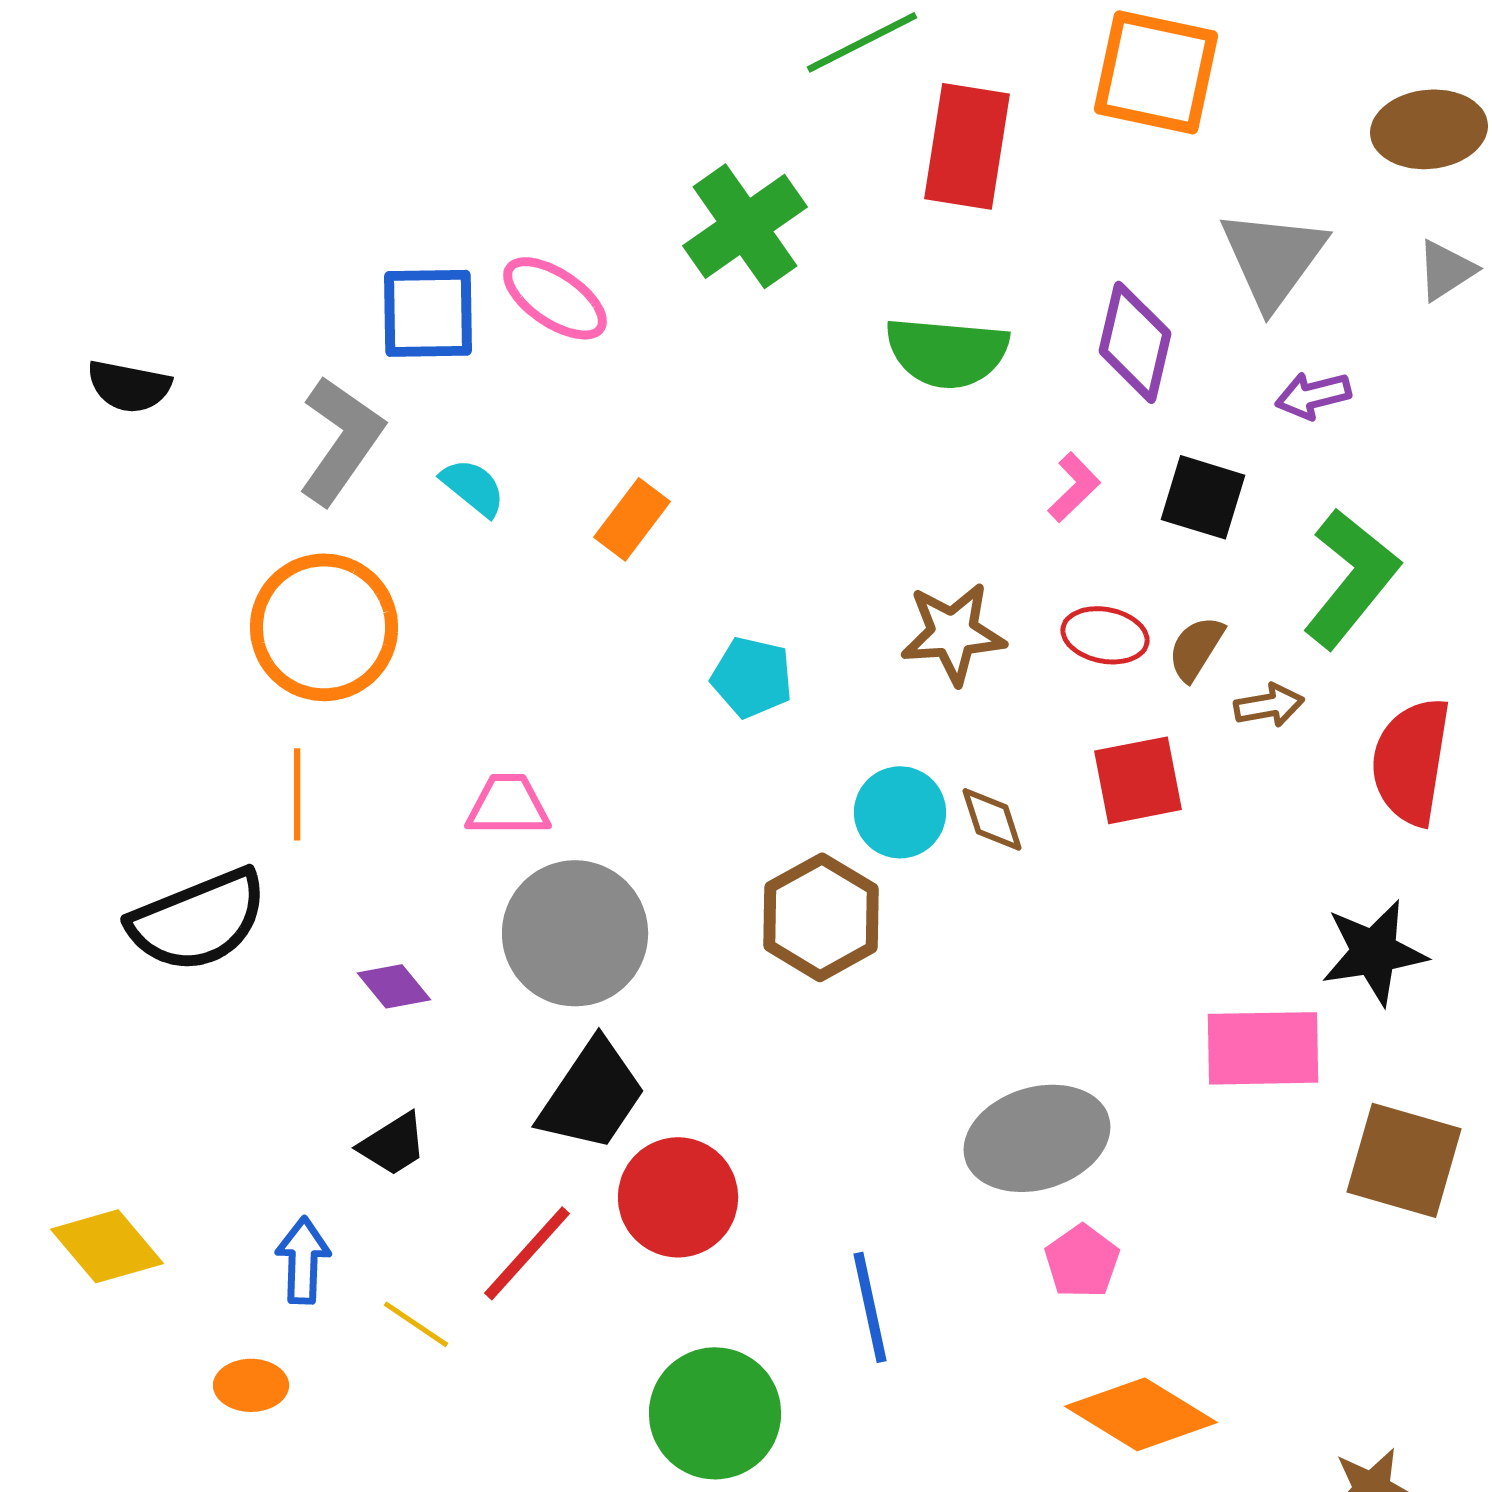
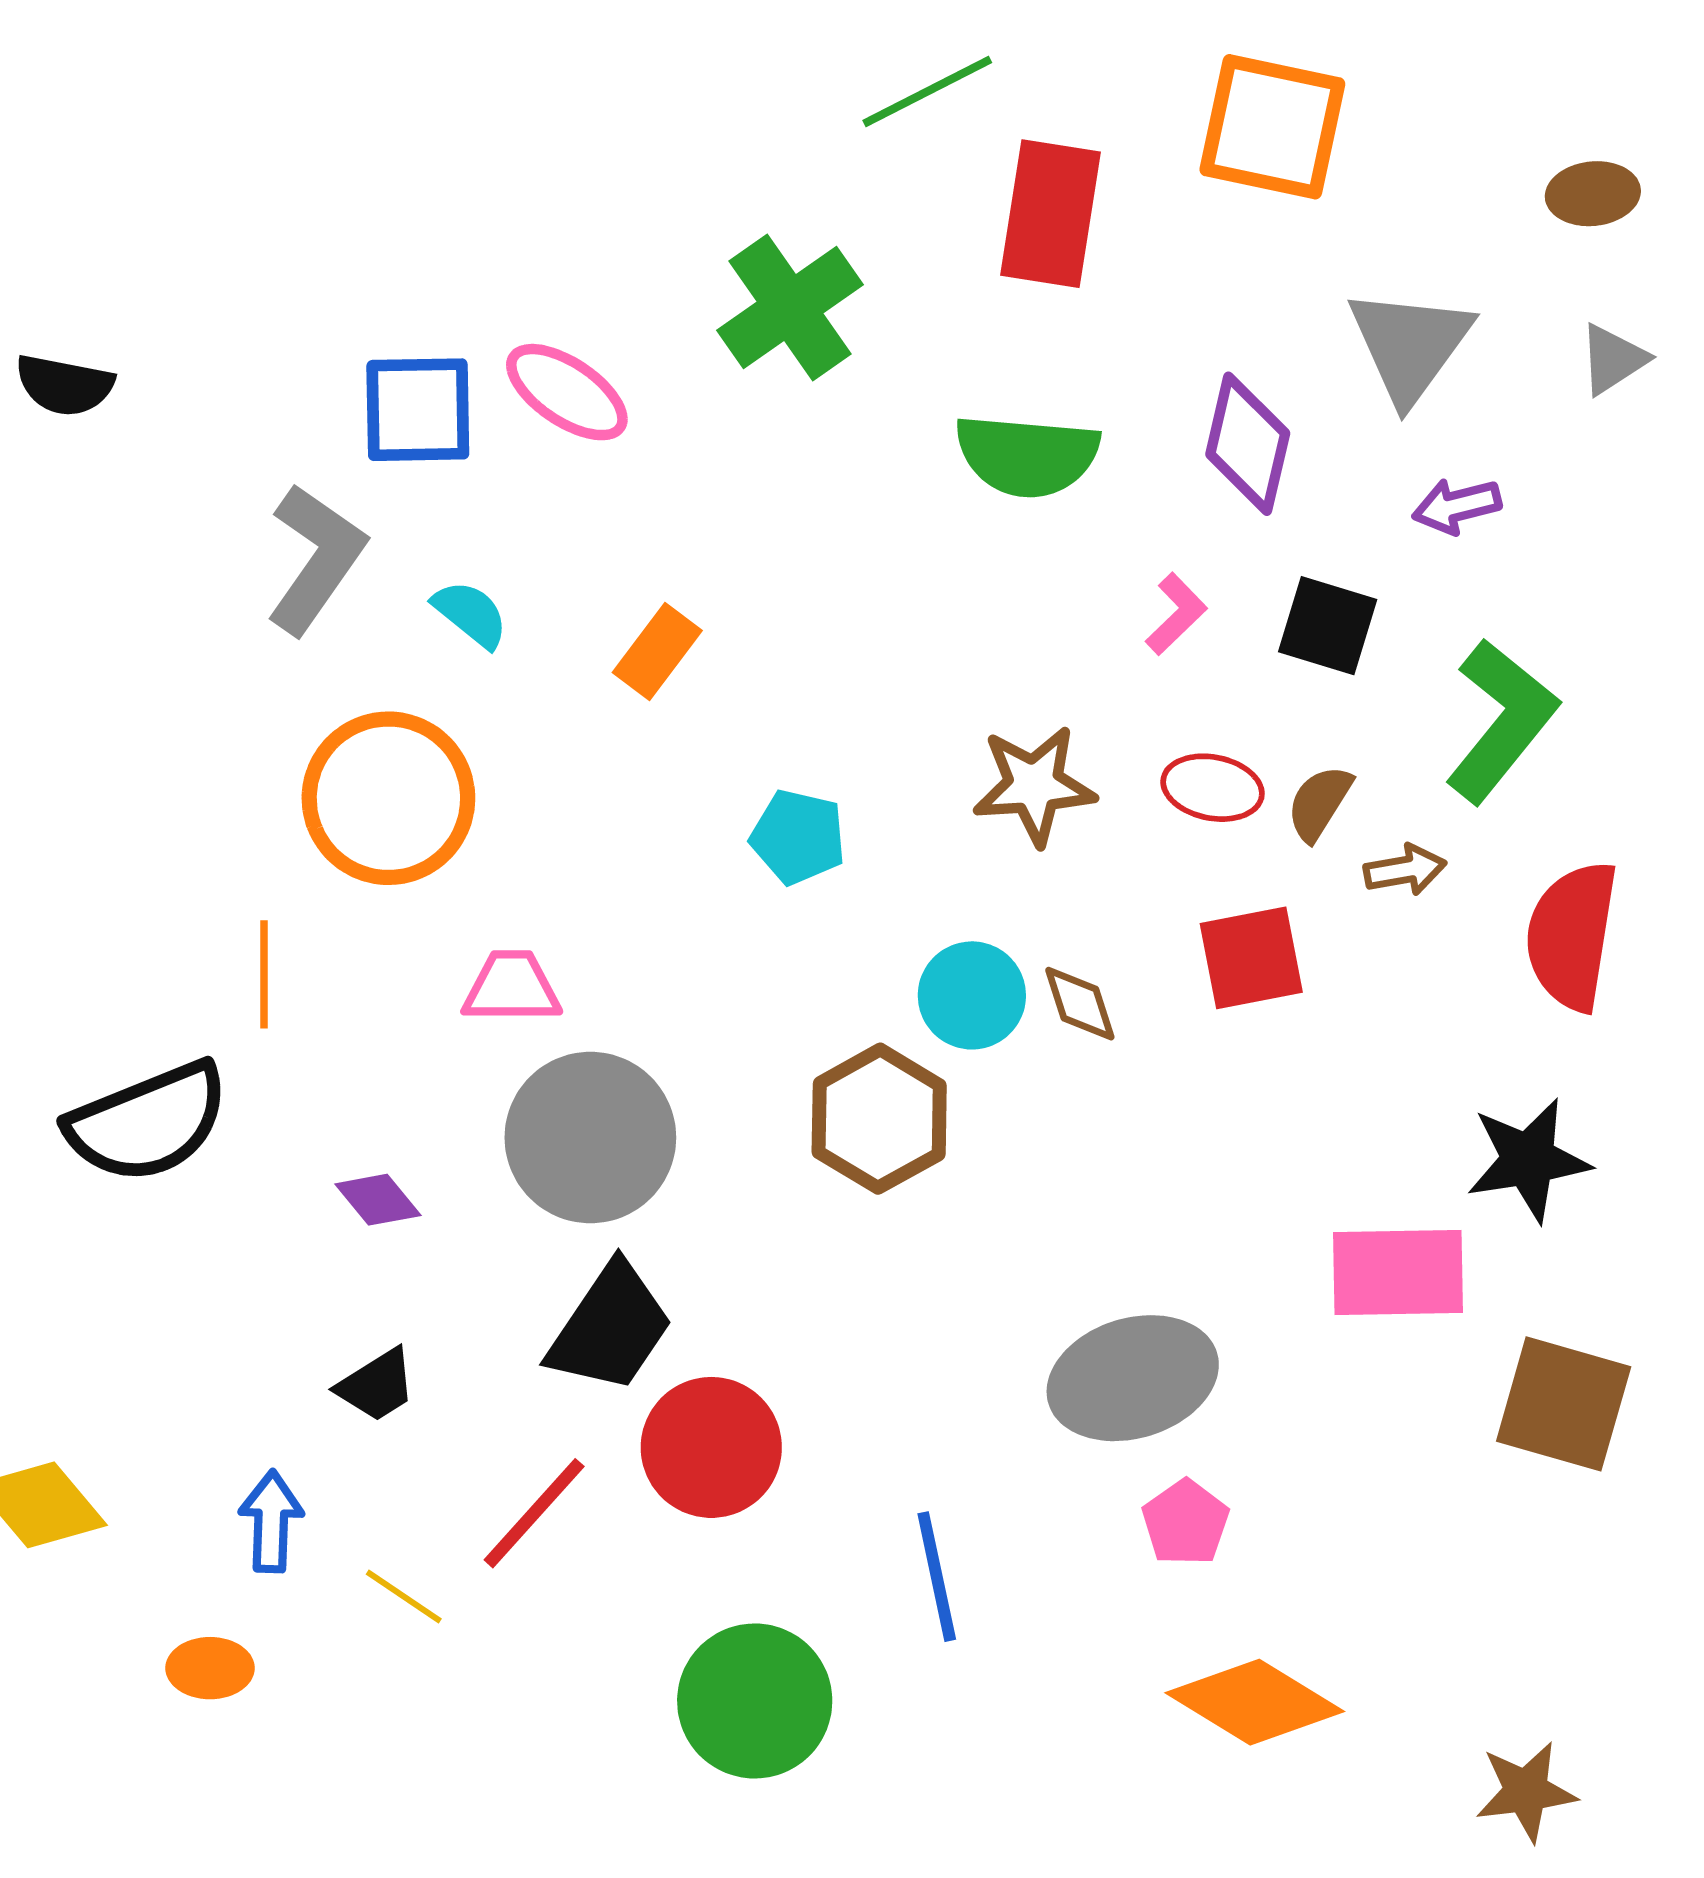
brown ellipse: (1429, 129) -> (1593, 194), size x0.7
black semicircle: (129, 386) -> (64, 385), moved
orange circle: (324, 627) -> (388, 798), moved

